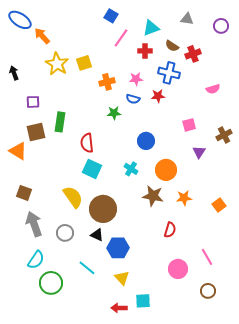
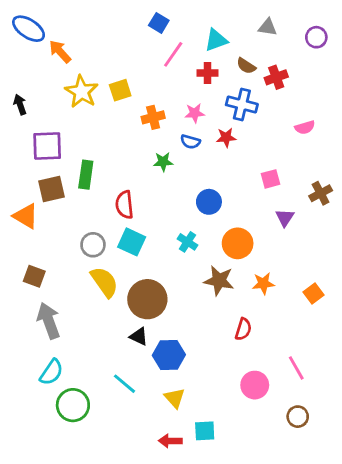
purple square: (33, 102) -> (47, 146), size x1.6
gray circle: (65, 233) -> (93, 245), moved

